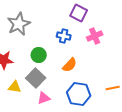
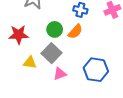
orange semicircle: (70, 65) -> (75, 32), moved

